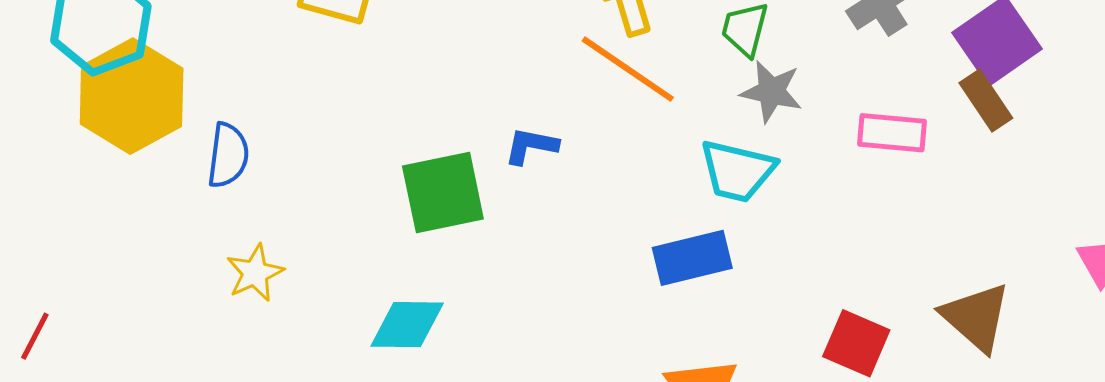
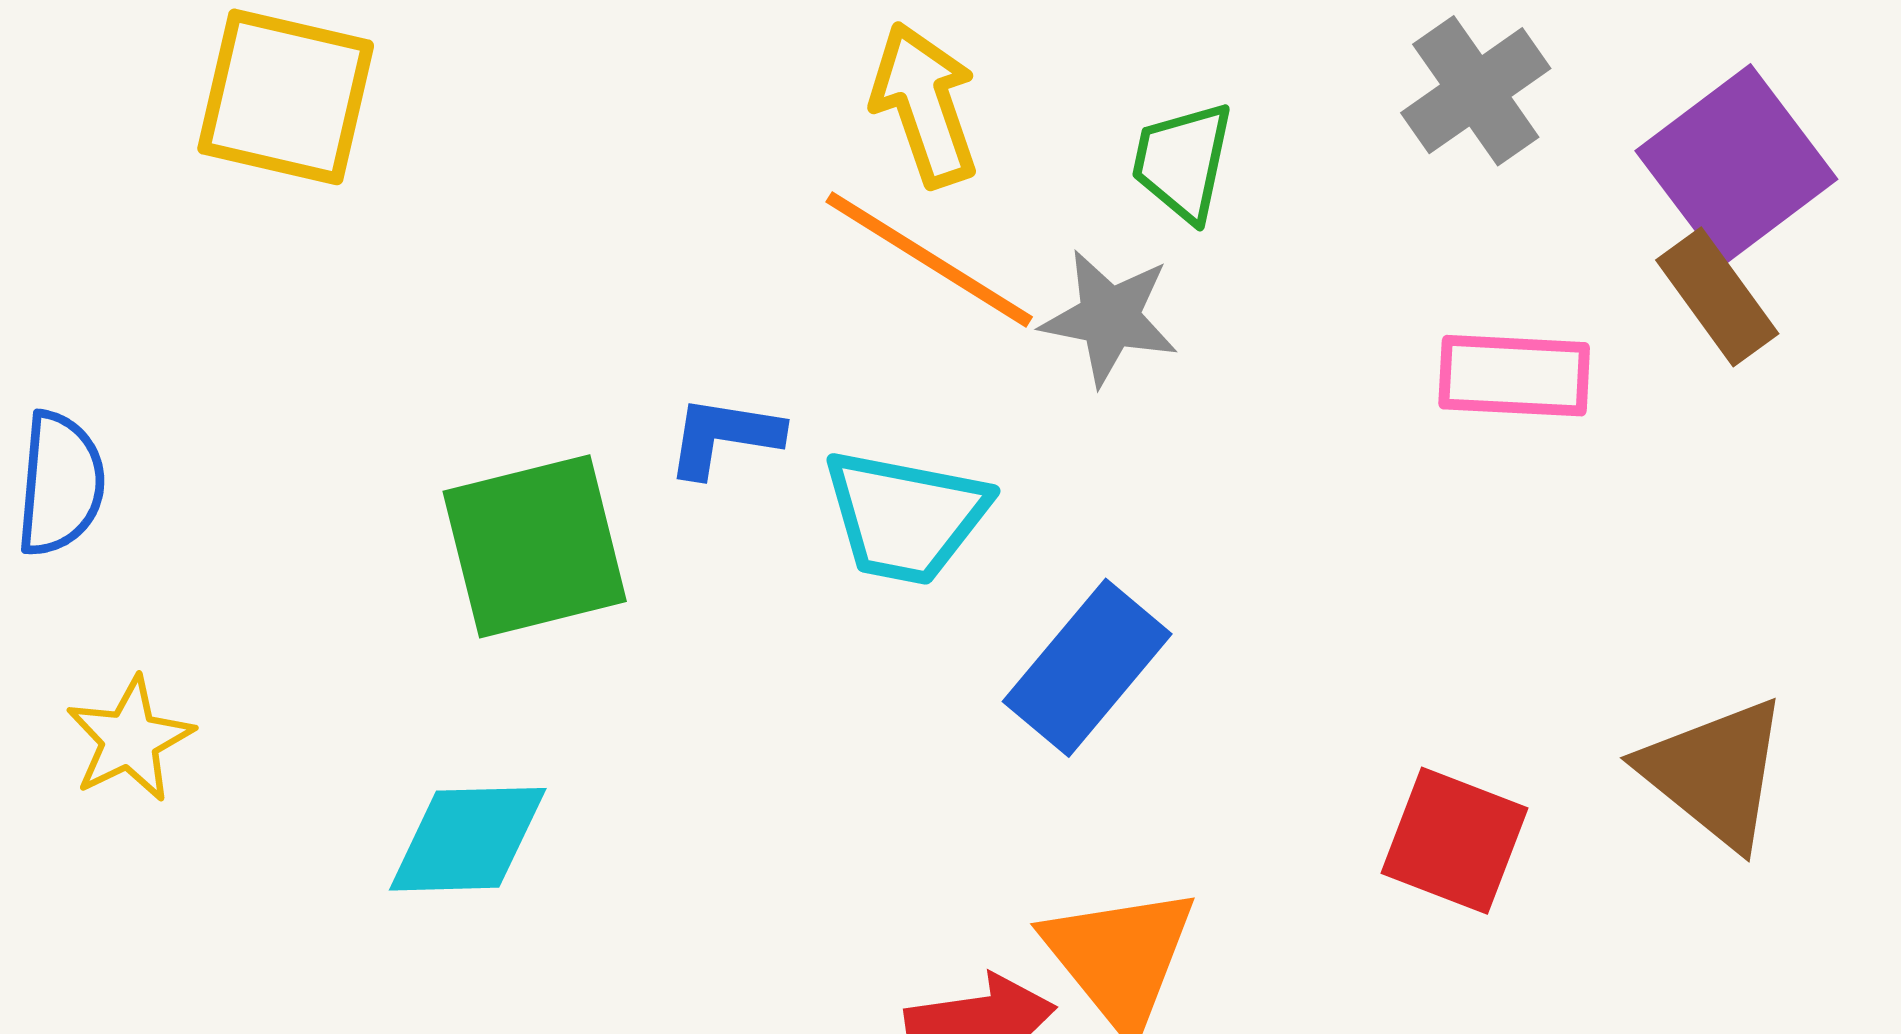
gray star: (771, 91) -> (1109, 318), moved
cyan trapezoid: (737, 171) -> (905, 517), moved
blue rectangle: (692, 258) -> (1087, 668), turned -34

